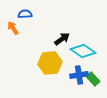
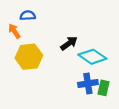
yellow hexagon: (50, 63) -> (29, 57), moved
green rectangle: (93, 79) -> (104, 88), turned 56

